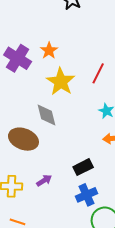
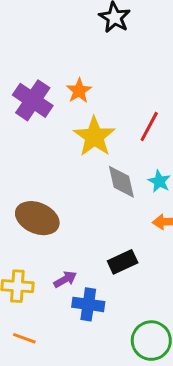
gray diamond: (47, 115) -> (121, 182), moved
blue cross: (86, 195) -> (88, 304), moved, turned 30

